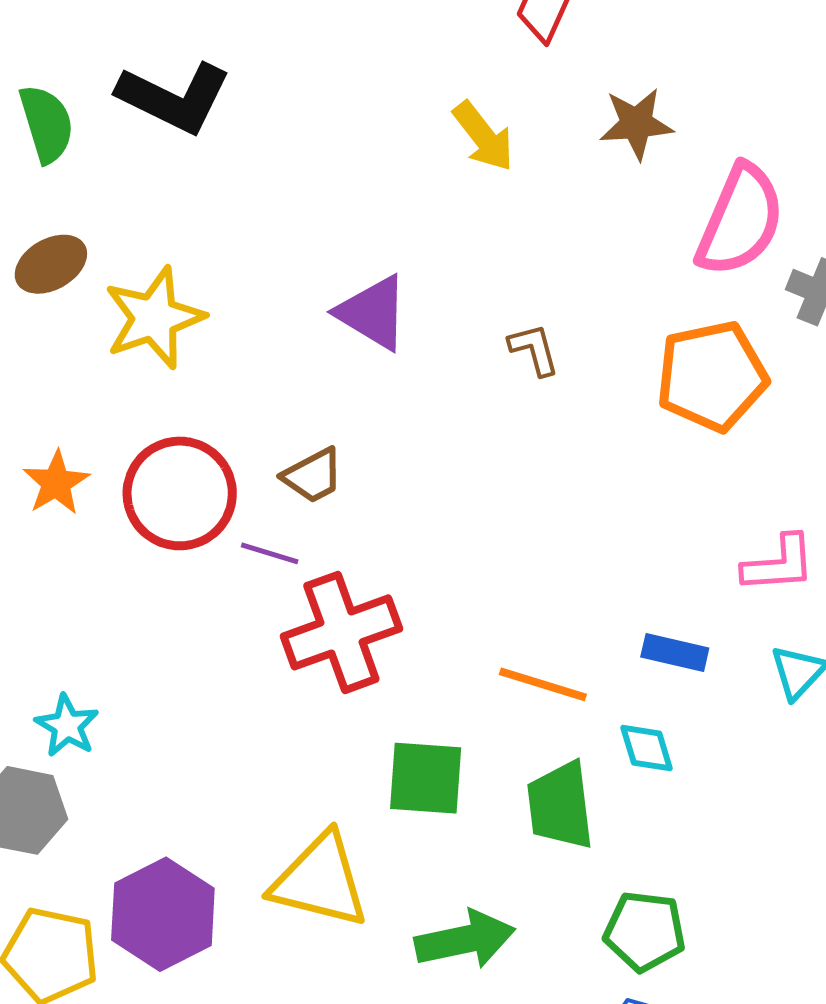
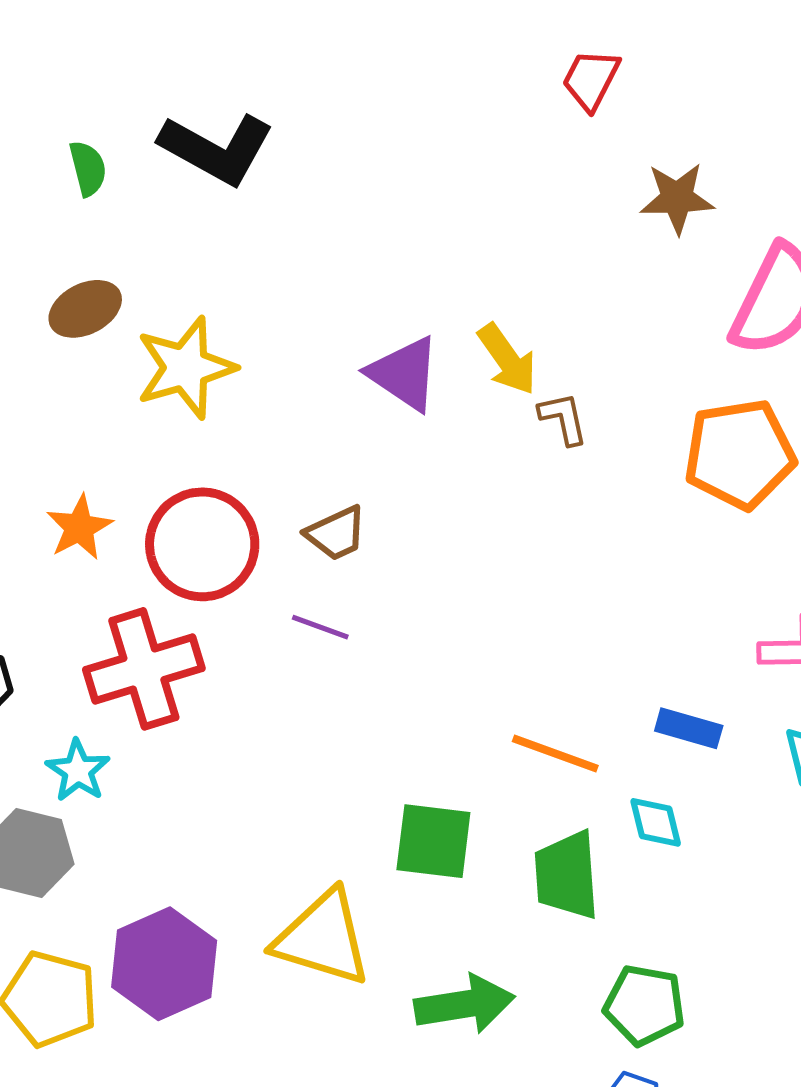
green semicircle: (46, 124) -> (88, 168), size x0.7
yellow arrow: (483, 136) -> (507, 359), moved
purple line: (270, 553) -> (320, 627), moved
red cross: (341, 632) -> (144, 669), moved

